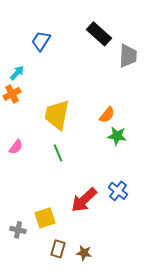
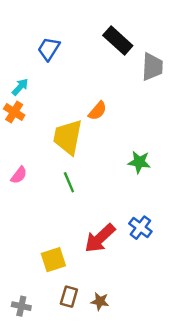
orange cross: (12, 94) -> (14, 112), turned -30
orange semicircle: (107, 115) -> (98, 111), moved
gray cross: (18, 230) -> (21, 306), moved

